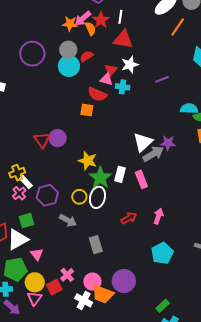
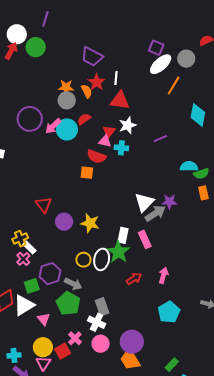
pink arrow: (83, 18) -> (53, 126), moved
gray circle: (68, 50) -> (67, 100), moved
purple circle: (58, 138) -> (64, 222), moved
green star: (100, 178) -> (118, 252), moved
purple hexagon: (47, 195) -> (50, 274), moved
green pentagon: (15, 269) -> (68, 303), moved, turned -30
orange trapezoid: (103, 294) -> (130, 360), moved, turned 40
white cross: (84, 300) -> (97, 322), moved

